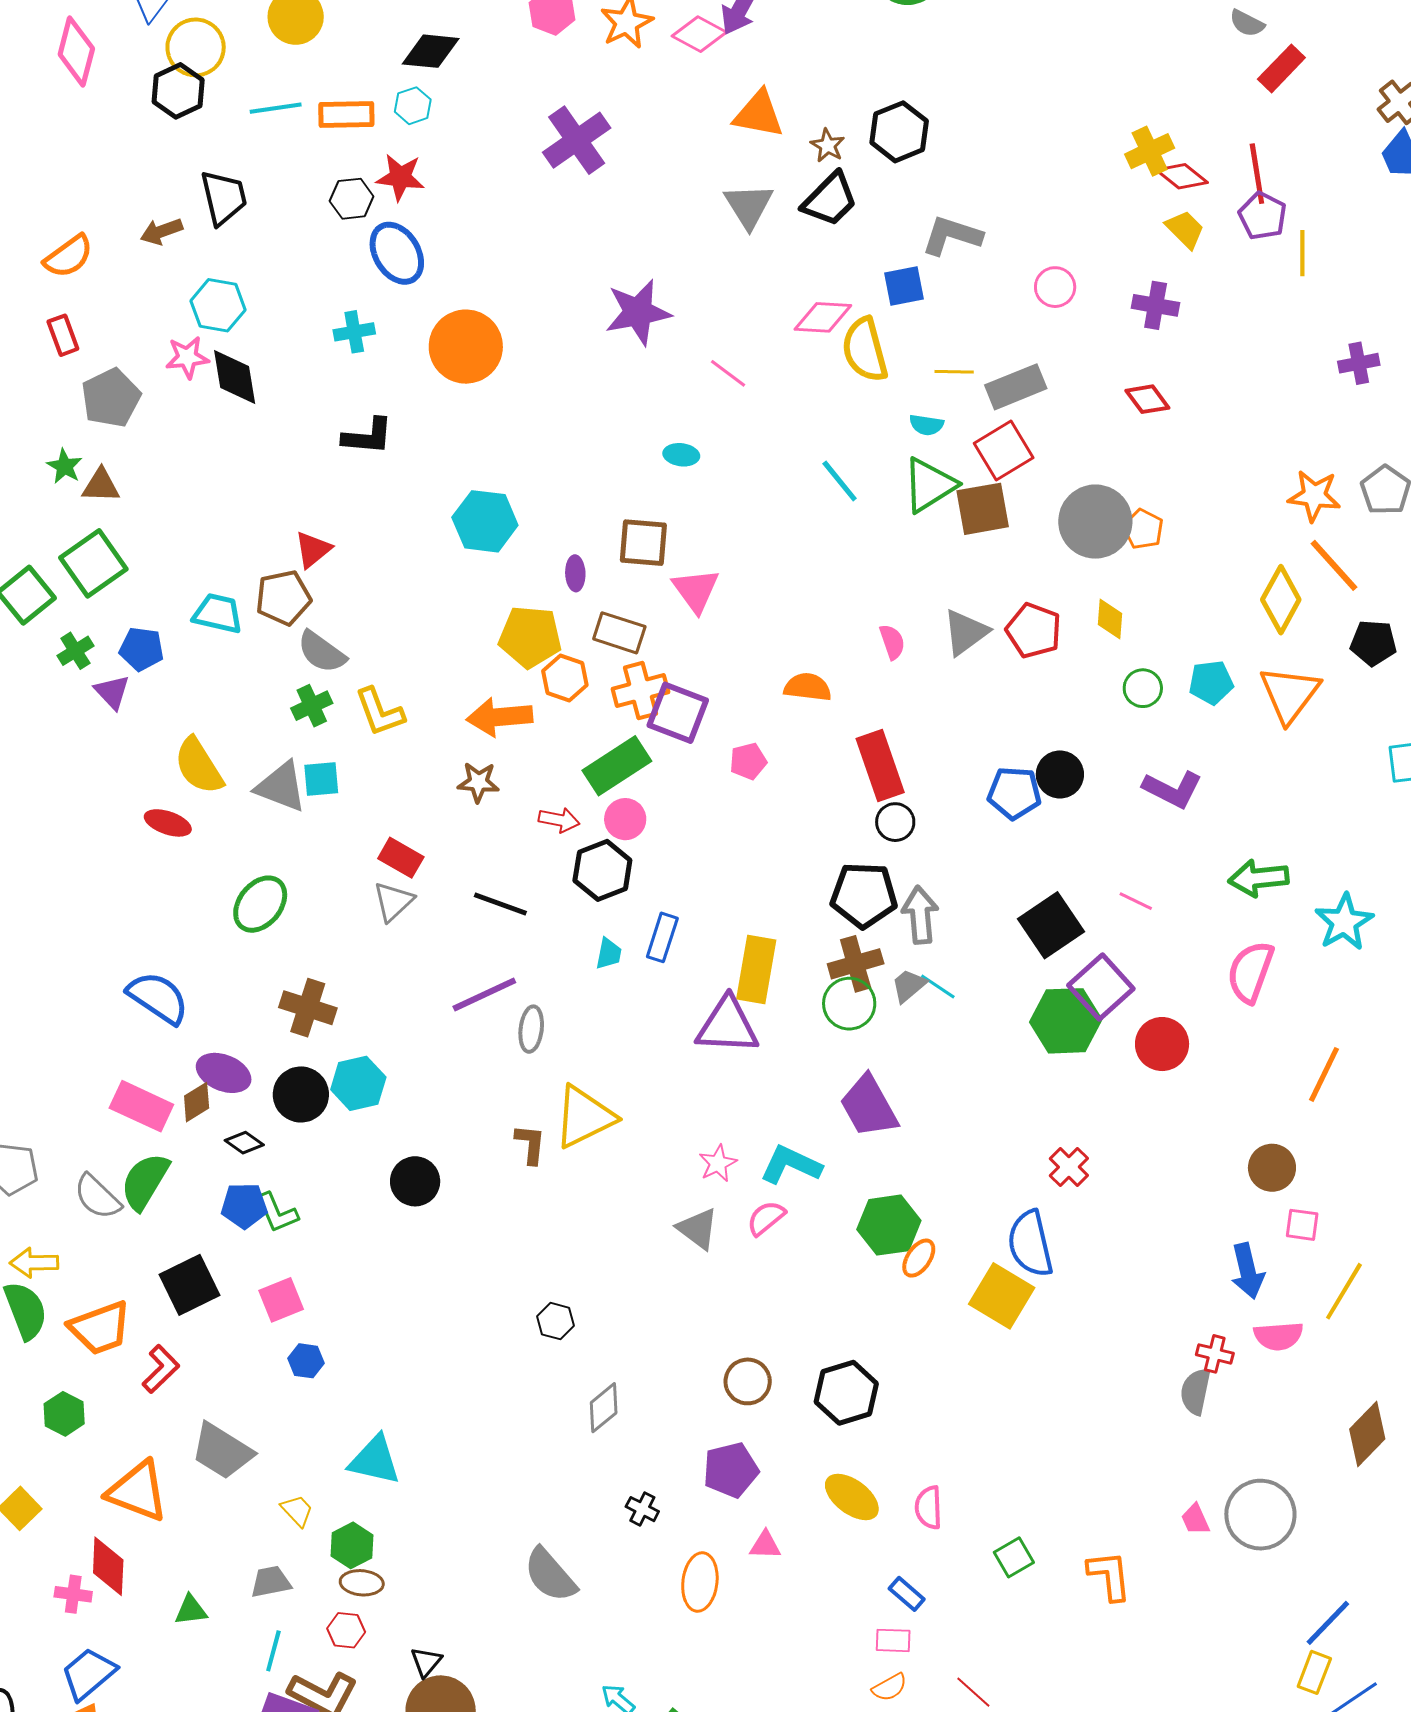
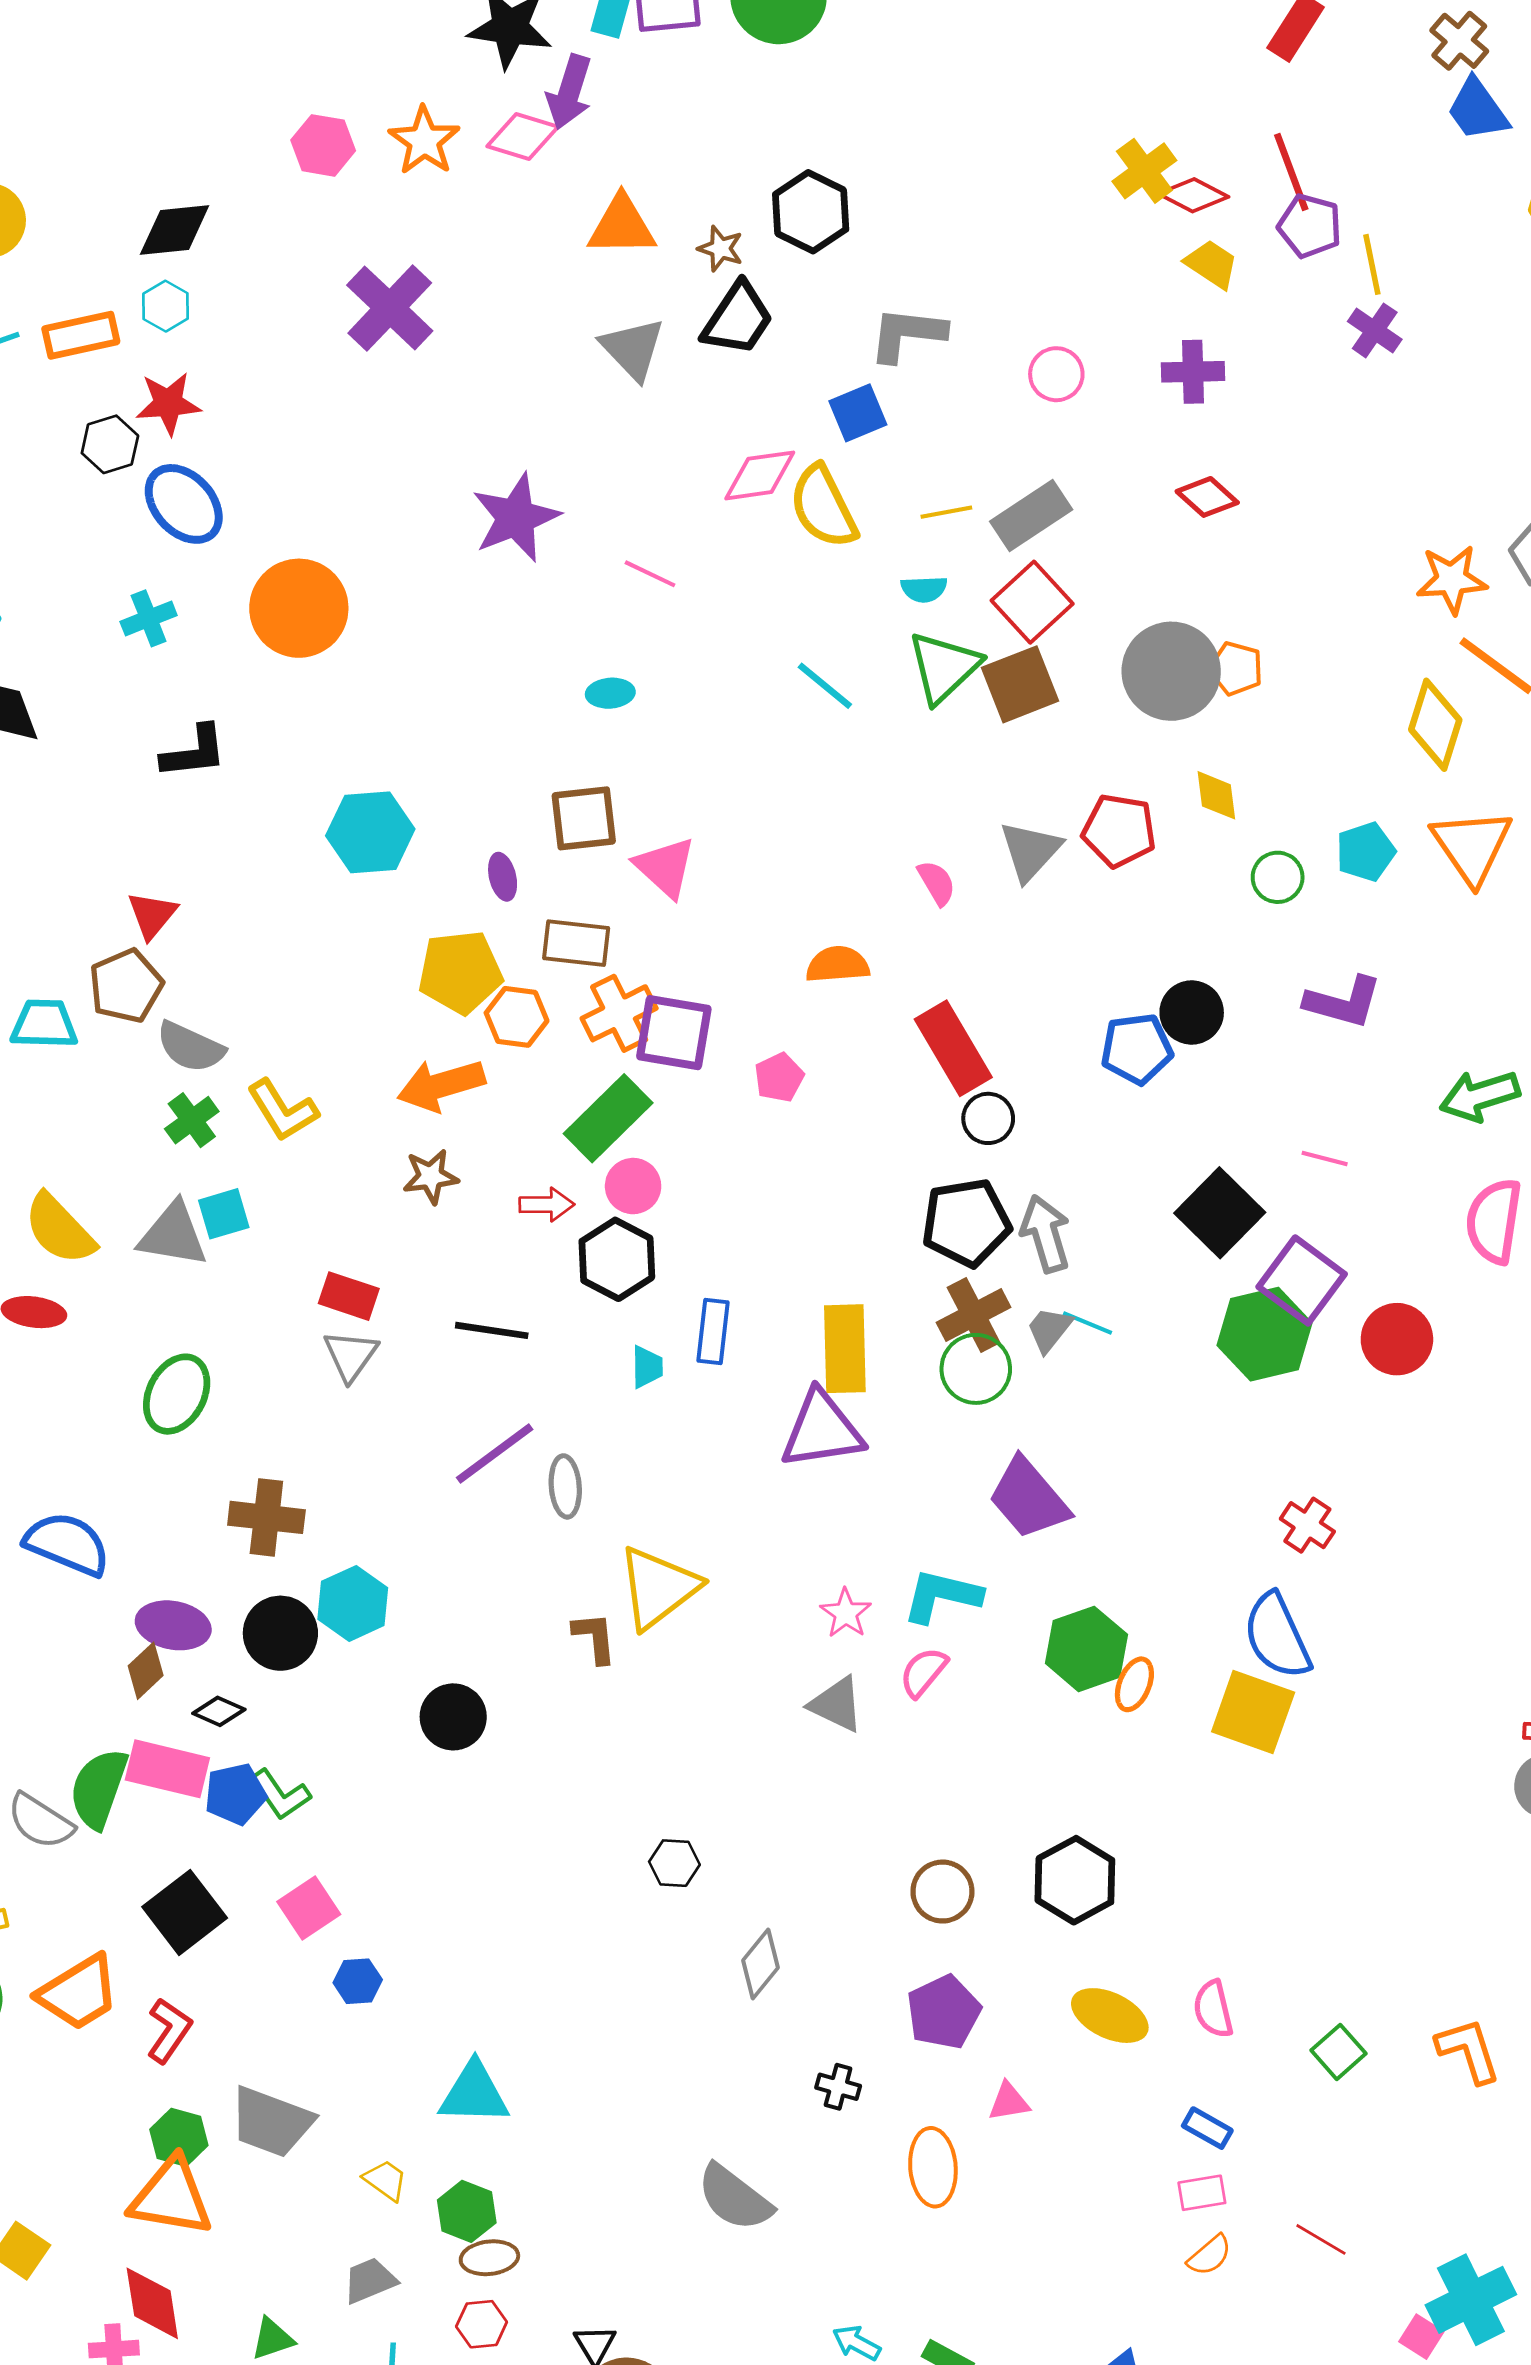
purple cross: (1359, 363) -> (1375, 330), moved, turned -33
pink rectangle: (141, 1106) -> (167, 1769), moved
green hexagon: (64, 1414) -> (179, 2137), moved

